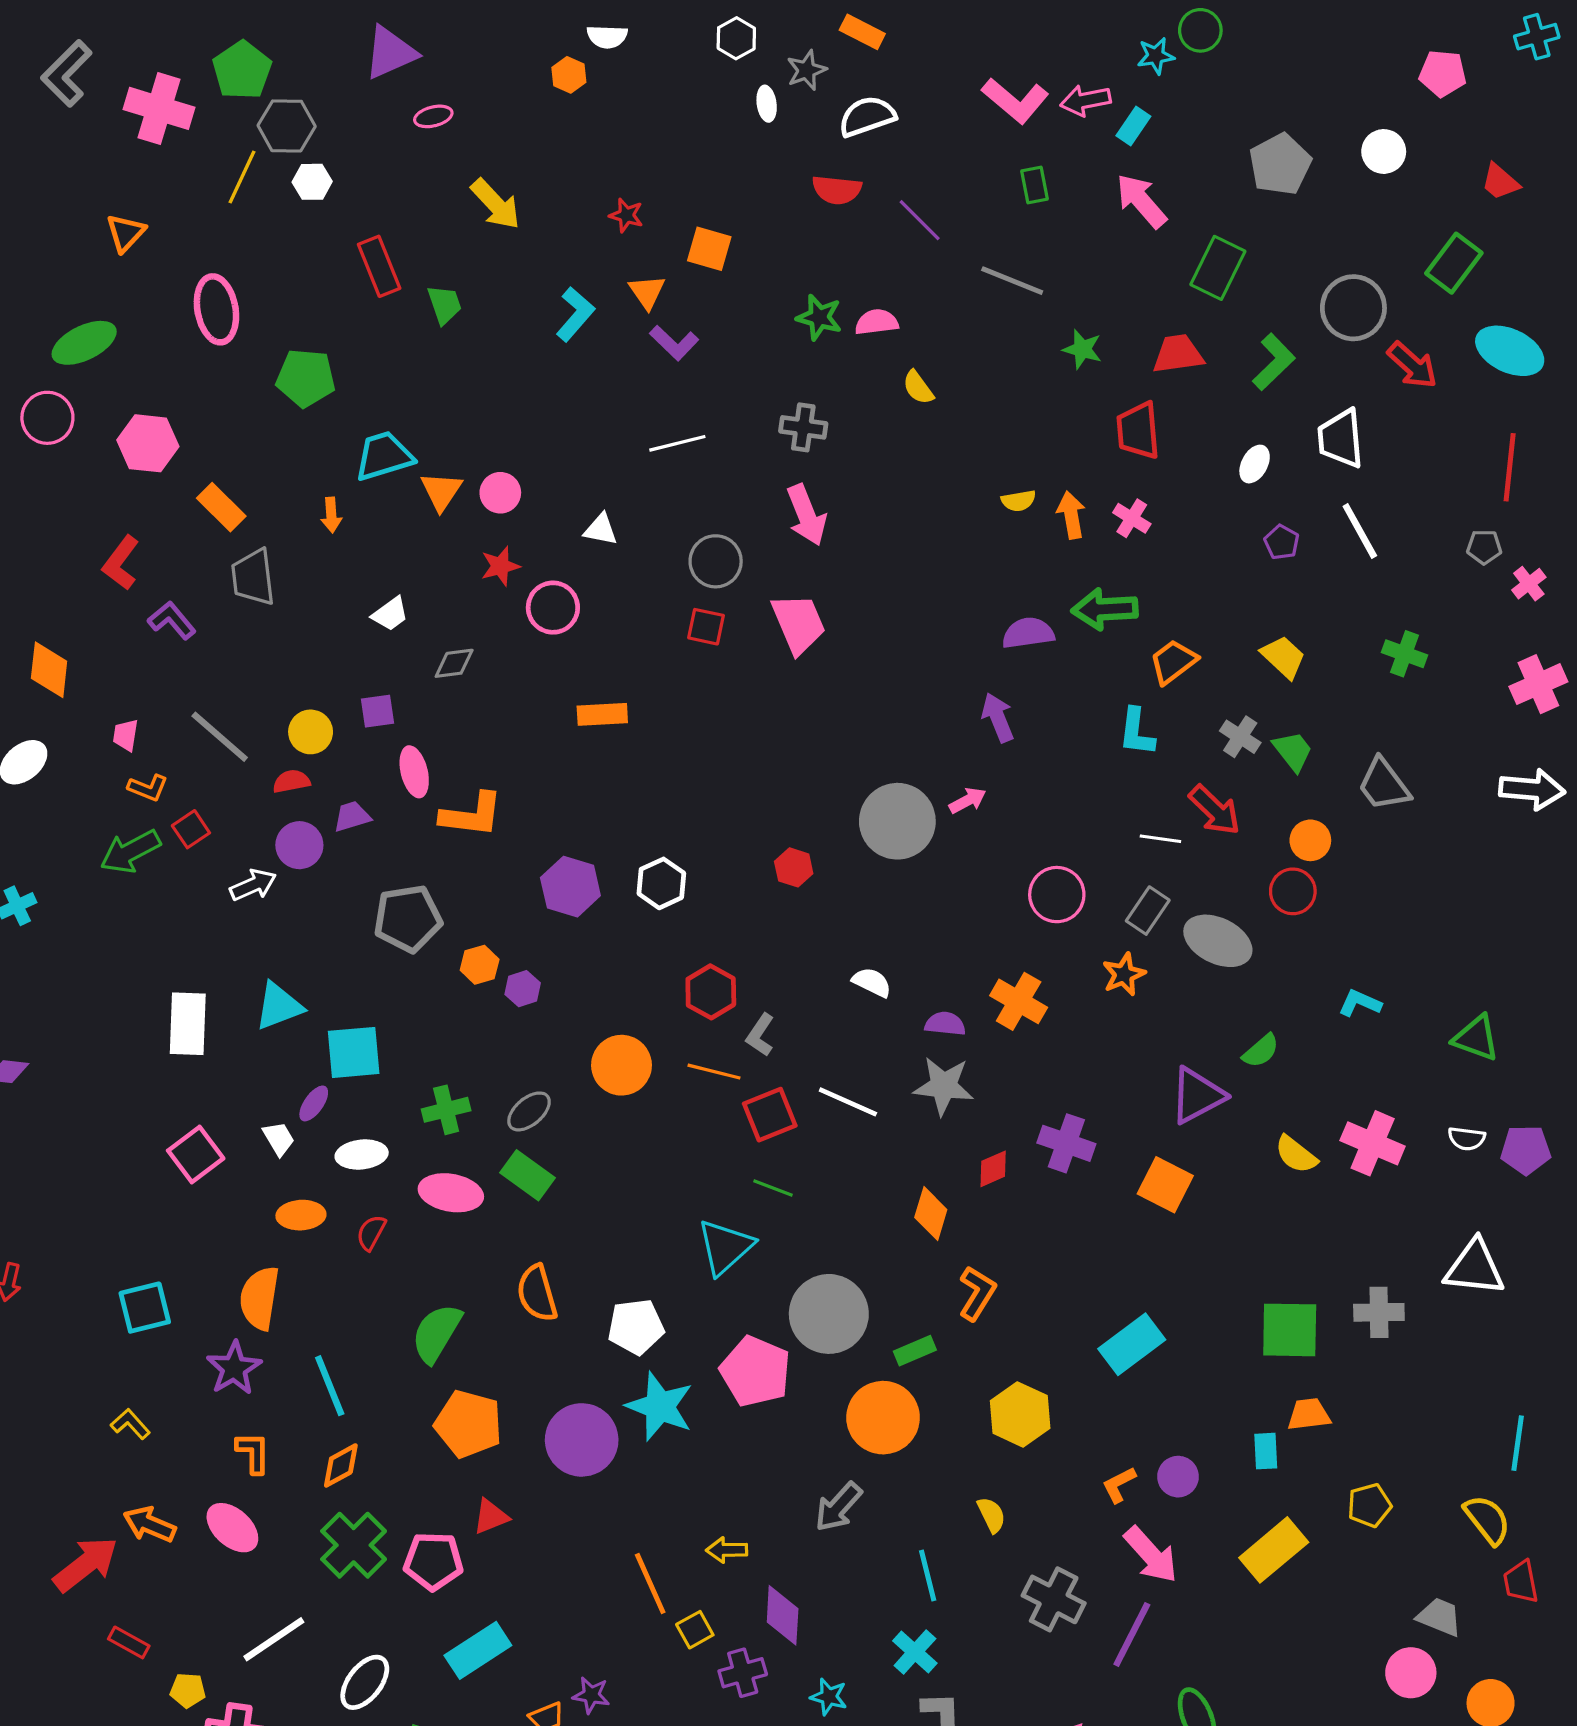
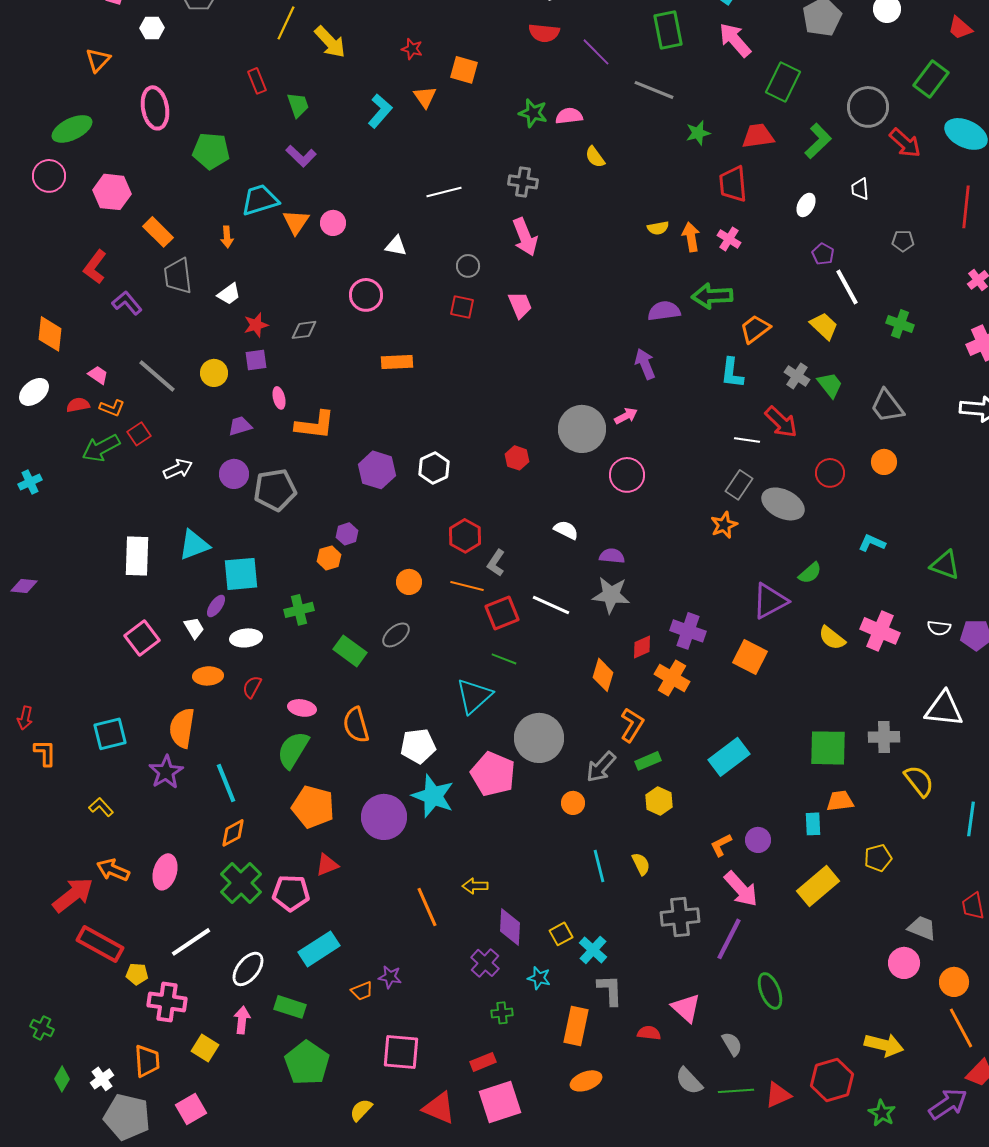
yellow line: (242, 177) -> (286, 23), moved
white hexagon: (312, 182) -> (152, 28), moved
green rectangle: (1034, 185) -> (668, 30), size x1.6
red rectangle: (379, 266) -> (257, 81), size x0.7
purple L-shape: (674, 343) -> (301, 156), moved
green star: (1082, 349) -> (698, 133), turned -30
white trapezoid: (1341, 439) -> (860, 189), size x0.6
white line: (1360, 531) -> (847, 287), moved
gray pentagon: (1484, 547) -> (903, 241), moved
gray circle: (716, 561) -> (468, 266), size x0.7
red star: (500, 566) -> (256, 325), moved
white trapezoid: (390, 614) -> (229, 294), moved
pink trapezoid: (798, 623) -> (520, 305), size x0.7
pink trapezoid: (126, 735) -> (98, 375), turned 115
pink ellipse: (414, 772) -> (279, 398), size x0.7
red semicircle: (291, 781) -> (78, 405), moved
orange circle: (1310, 840) -> (884, 462), moved
purple circle: (299, 845) -> (234, 474), moved
pink circle: (1057, 895) -> (627, 475), moved
orange hexagon: (480, 965) -> (329, 558), moved
orange cross: (1019, 1001) -> (672, 678), moved
orange circle: (621, 1065) -> (409, 582), size x0.7
gray ellipse: (529, 1111) -> (396, 635), moved
pink ellipse: (451, 1193) -> (302, 708), moved, size x0.7
green rectangle: (915, 1351) -> (648, 761), moved
yellow hexagon: (1020, 1414) -> (659, 801), size x0.7
orange circle: (883, 1418) -> (573, 803), size x0.5
orange L-shape: (253, 1453) -> (45, 753), moved
gray arrow: (838, 1507) -> (601, 767), moved
yellow semicircle: (1487, 1520) -> (919, 781), moved
pink ellipse: (232, 1528) -> (165, 872), turned 64
cyan line: (928, 1575) -> (599, 866), moved
gray cross: (1054, 1599) -> (680, 917), turned -33
yellow square: (695, 1630) -> (561, 934), moved
red rectangle: (129, 1642) -> (100, 944), size x1.8
purple cross: (743, 1673) -> (485, 963), turned -32

